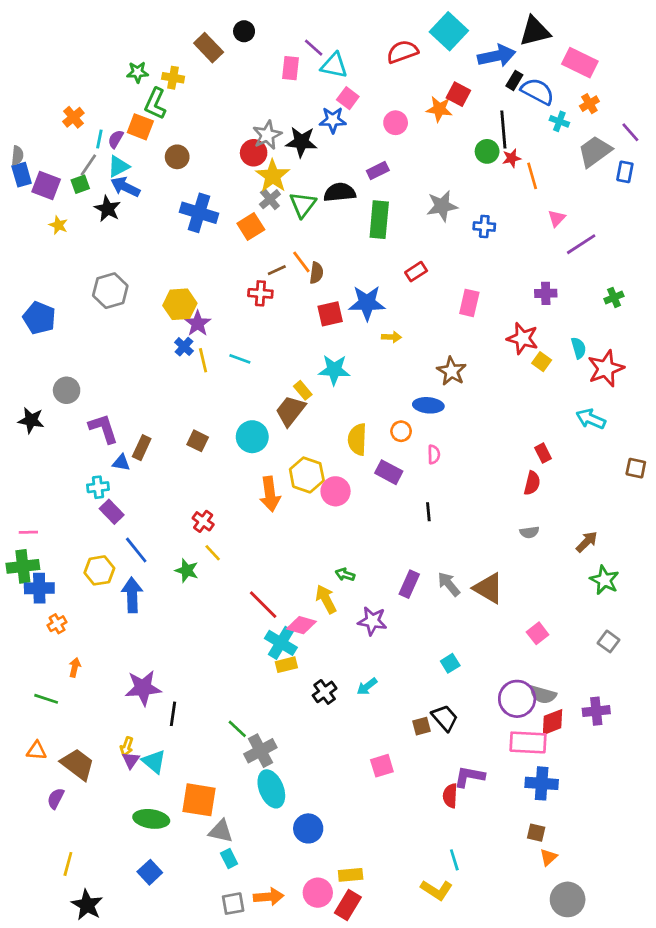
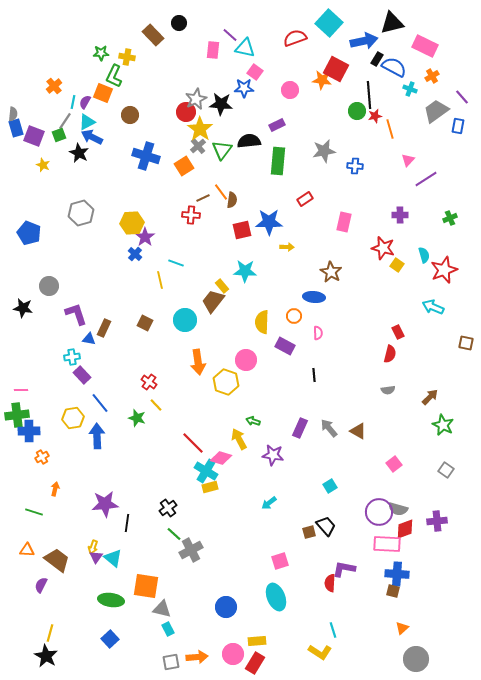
red square: (458, 94) -> (336, 69), size x1.4
yellow line: (203, 360) -> (160, 280), moved
yellow hexagon: (307, 475) -> (226, 382), moved
brown triangle: (488, 588) -> (358, 431), size x0.7
black cross: (325, 692) -> (168, 508), moved
cyan ellipse: (271, 789) -> (276, 597), moved
brown square: (536, 833) -> (393, 591), moved
black star: (87, 905) -> (46, 656), moved

